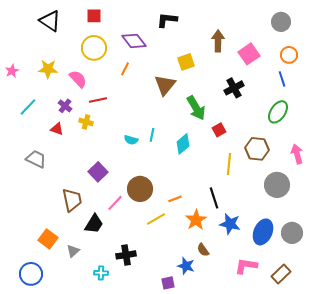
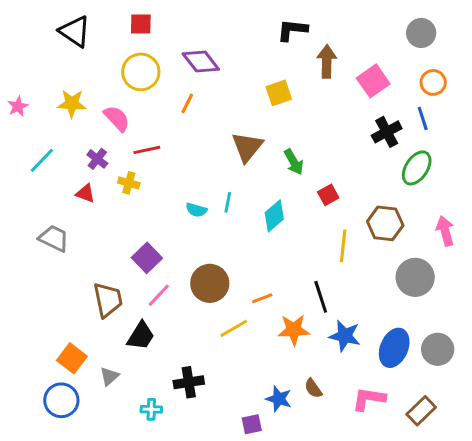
black L-shape: (167, 20) -> (292, 30), moved
brown triangle: (165, 85) -> (247, 147), moved
black cross: (234, 88) -> (387, 132), moved
green arrow: (196, 108) -> (294, 162), size x0.7
pink line: (115, 203) -> (159, 295), moved
orange star: (196, 220) -> (294, 330), turned 30
brown semicircle: (203, 250) -> (313, 388), moved
blue circle: (31, 274) -> (61, 400), moved

